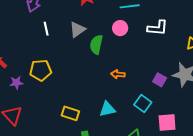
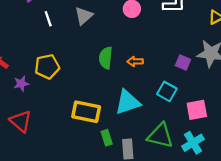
green semicircle: (96, 45) -> (106, 58), moved
cyan triangle: (107, 109) -> (128, 102), size x1.4
yellow rectangle: (70, 113) -> (86, 112), size x1.4

